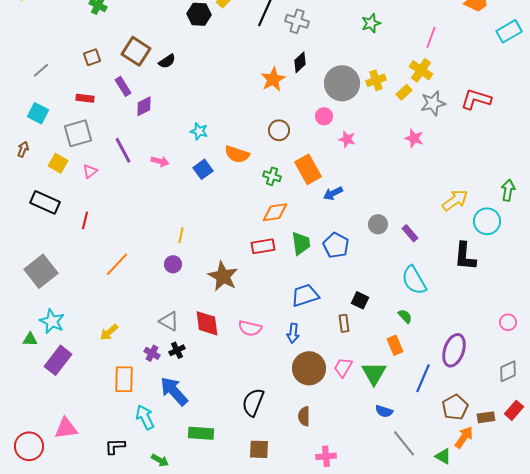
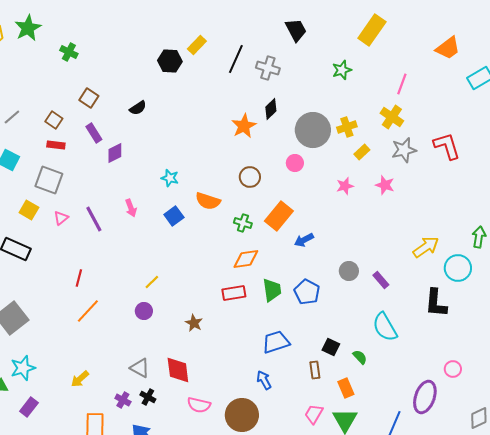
brown square: (136, 51) -> (89, 98), moved, size x0.7
brown square: (92, 57) -> (54, 120), moved, turned -36
yellow rectangle: (404, 92) -> (362, 152), moved
red L-shape: (476, 99) -> (447, 146), turned 56
gray square: (78, 133) -> (49, 180), turned 36
pink star: (347, 139) -> (345, 186), moved, turned -30
purple line: (123, 150) -> (94, 219), moved
pink arrow: (160, 161) -> (131, 208), turned 54
orange rectangle: (308, 169) -> (279, 216), turned 68
red line: (85, 220) -> (79, 278), moved
yellow line: (181, 235) -> (152, 282), turned 35
brown star: (223, 276) -> (194, 323), size x0.6
green semicircle: (405, 316) -> (360, 357), moved
cyan star: (52, 321) -> (23, 368), turned 30
pink circle: (508, 322) -> (453, 369), moved
pink semicircle: (250, 328) -> (199, 405), moved
blue arrow: (293, 333) -> (264, 380), turned 144
orange rectangle: (395, 345) -> (346, 388), moved
black cross: (177, 350) -> (148, 397), turned -35
purple rectangle: (58, 360) -> (29, 407), size x0.7
brown circle: (309, 368) -> (242, 415), moved

